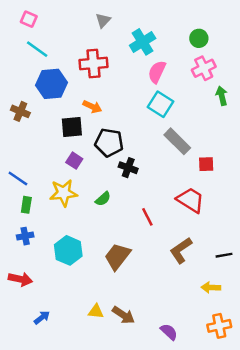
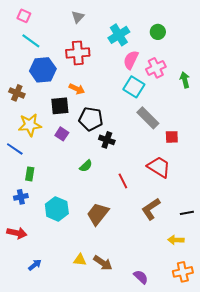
gray triangle: (103, 20) -> (78, 17), moved
green circle: (199, 38) -> (158, 32), moved
pink cross: (204, 68) -> (156, 68), moved
yellow star: (63, 193) -> (30, 125), moved
green rectangle: (26, 205) -> (30, 174), moved

